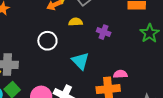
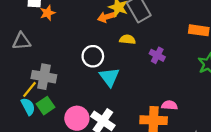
cyan triangle: (80, 61) -> (109, 77), moved

